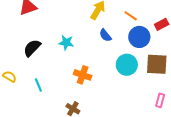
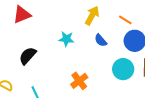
cyan star: (66, 43) -> (66, 39), moved
orange cross: (83, 75) -> (79, 81), turned 36

